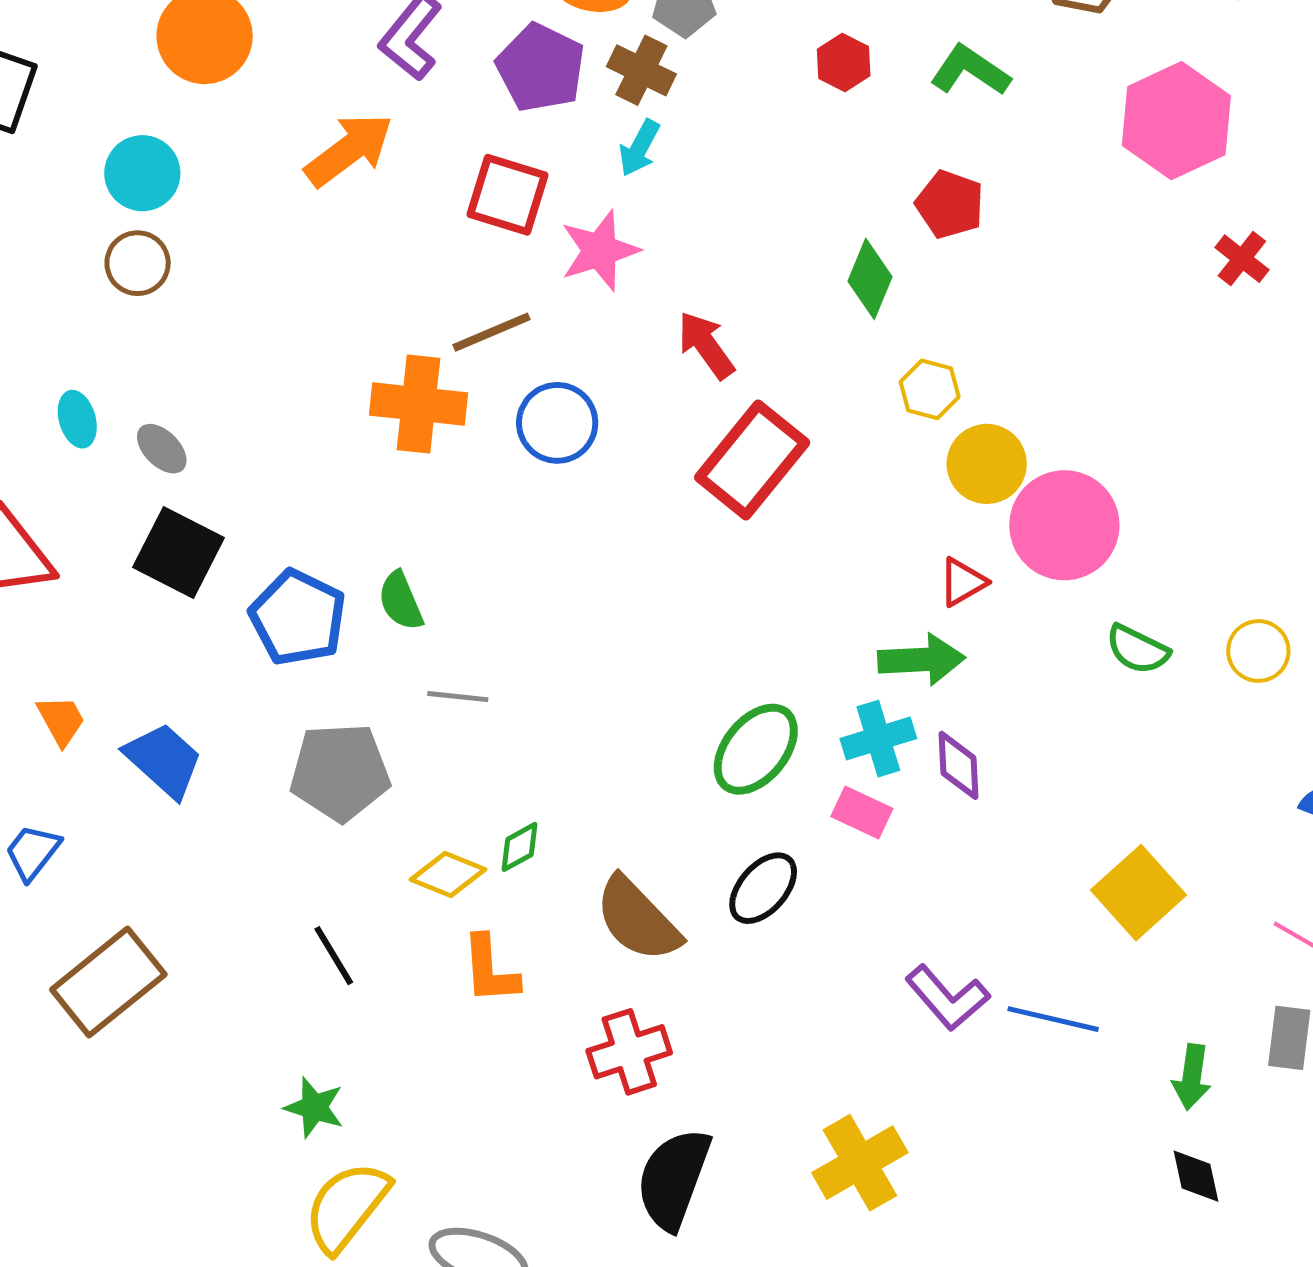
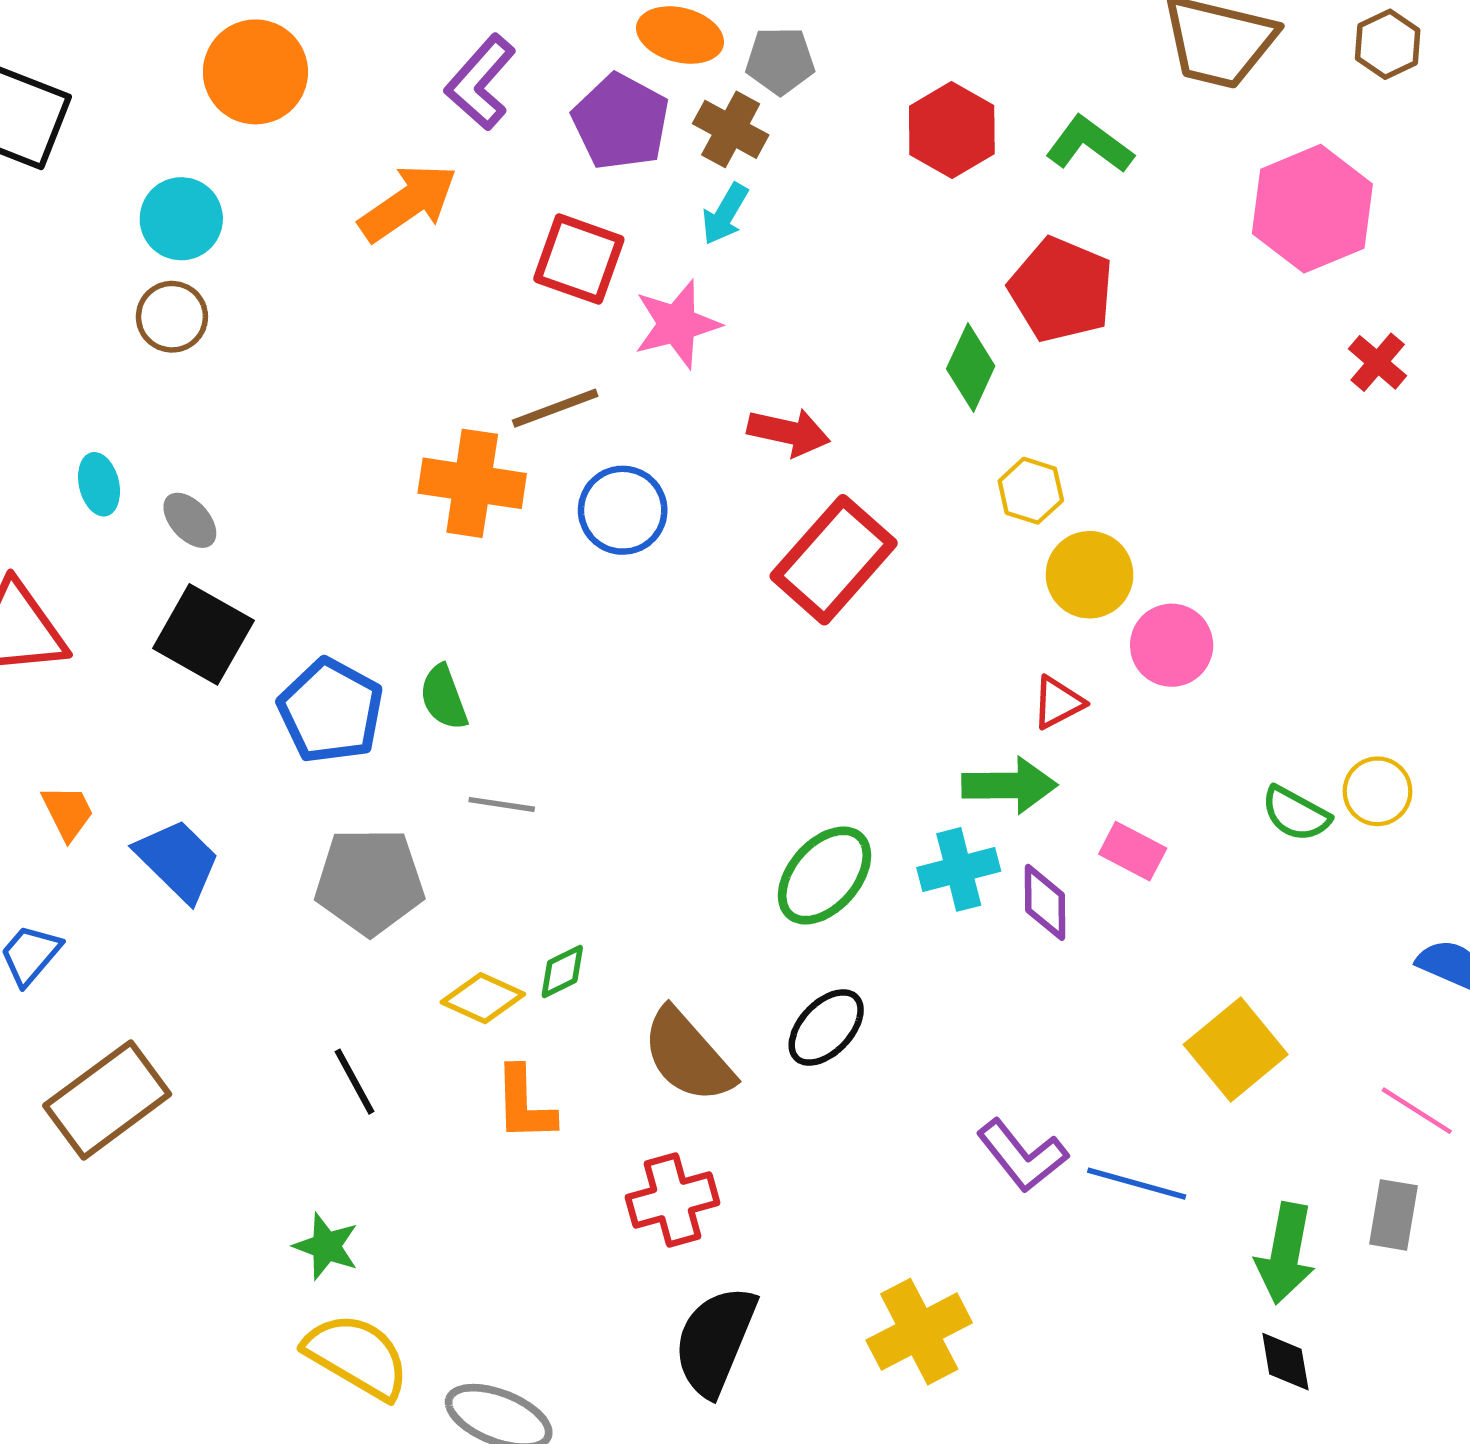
red hexagon: (844, 62) -> (952, 130), size x1.5
red pentagon: (950, 204) -> (1061, 290), size x1.4
red arrow: (706, 345) -> (789, 432), turned 136
pink circle: (1064, 525) -> (1172, 645), size x0.7
green semicircle: (1138, 649) -> (1296, 814), moved
pink rectangle: (862, 813) -> (1133, 851), moved
green arrow: (1192, 1077) -> (1285, 1253), size x1.4
yellow semicircle: (347, 1207) -> (357, 1356), turned 80

